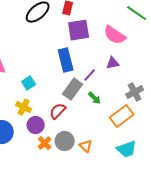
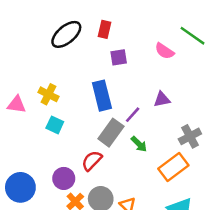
purple square: (79, 30) -> (119, 57), size x0.6
pink semicircle: (115, 35) -> (164, 51), moved, size x0.7
cyan square: (29, 83) -> (55, 125), turned -32
yellow cross: (24, 107) -> (48, 94), moved

